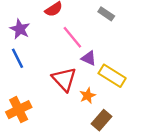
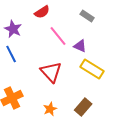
purple triangle: (89, 58) -> (80, 46), moved
orange star: (88, 96) -> (50, 109), moved

